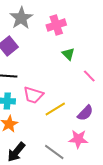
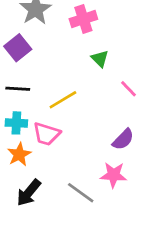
pink trapezoid: (33, 95) -> (47, 134), moved
yellow line: (55, 109) -> (63, 100), moved

